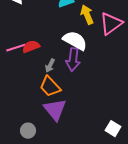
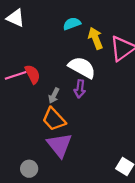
red semicircle: (31, 47) -> (32, 74), turned 84
purple arrow: (73, 60) -> (80, 89), size x0.7

